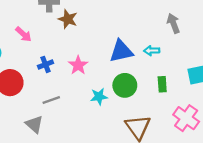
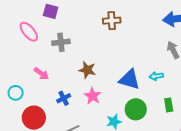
brown star: (68, 19) -> (87, 70), moved
blue triangle: (121, 51) -> (129, 79), turned 35

